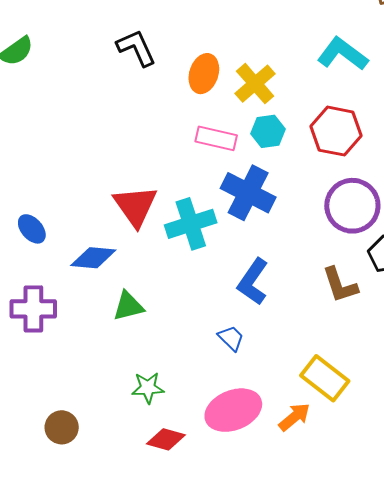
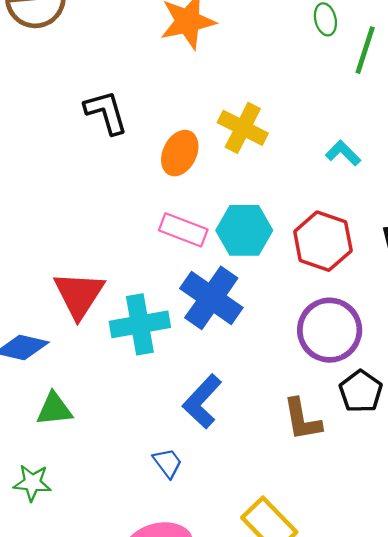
cyan L-shape: (343, 54) -> (343, 153), size x0.6
yellow cross: (255, 84) -> (243, 128), moved, turned -30
cyan hexagon: (268, 131) -> (244, 230), size x1.4
green star: (148, 388) -> (32, 483), moved

